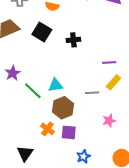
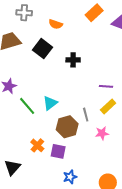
cyan triangle: (56, 85) -> (50, 103), turned -35
gray line: (92, 93) -> (86, 115), turned 72
brown hexagon: (63, 108) -> (67, 127), moved
pink star: (109, 121) -> (102, 133), moved

